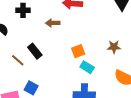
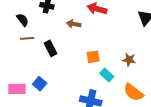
brown line: (18, 60) -> (27, 38), moved, turned -56
cyan rectangle: (87, 67) -> (107, 75), moved

